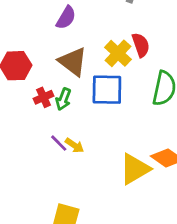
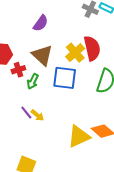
red semicircle: (141, 45) -> (92, 48), size x1.4
red cross: (43, 97) -> (18, 70), moved

